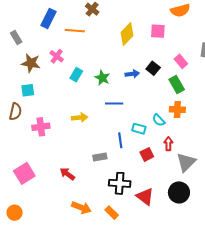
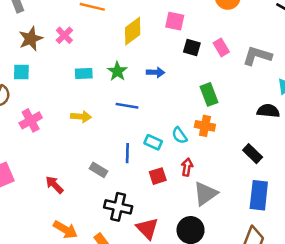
pink square: (158, 31) -> (175, 21), moved
yellow diamond: (127, 34) -> (133, 31), moved
pink rectangle: (181, 61) -> (221, 47), moved
brown star: (31, 63) -> (31, 39), turned 30
black square: (153, 68) -> (192, 48), moved, turned -32
cyan rectangle: (76, 75) -> (84, 73), moved, turned 48
pink cross: (41, 127) -> (31, 120), turned -30
gray rectangle: (100, 157) -> (98, 170), turned 32

